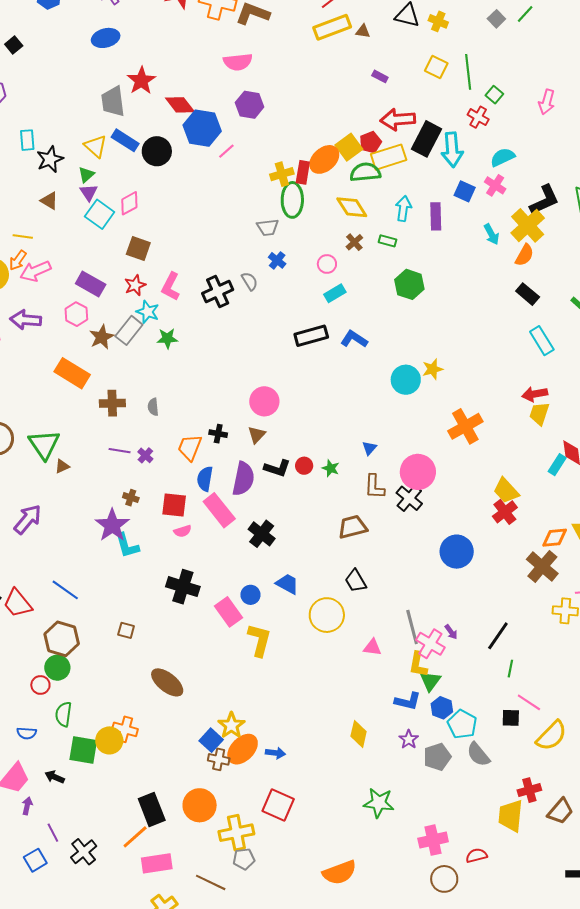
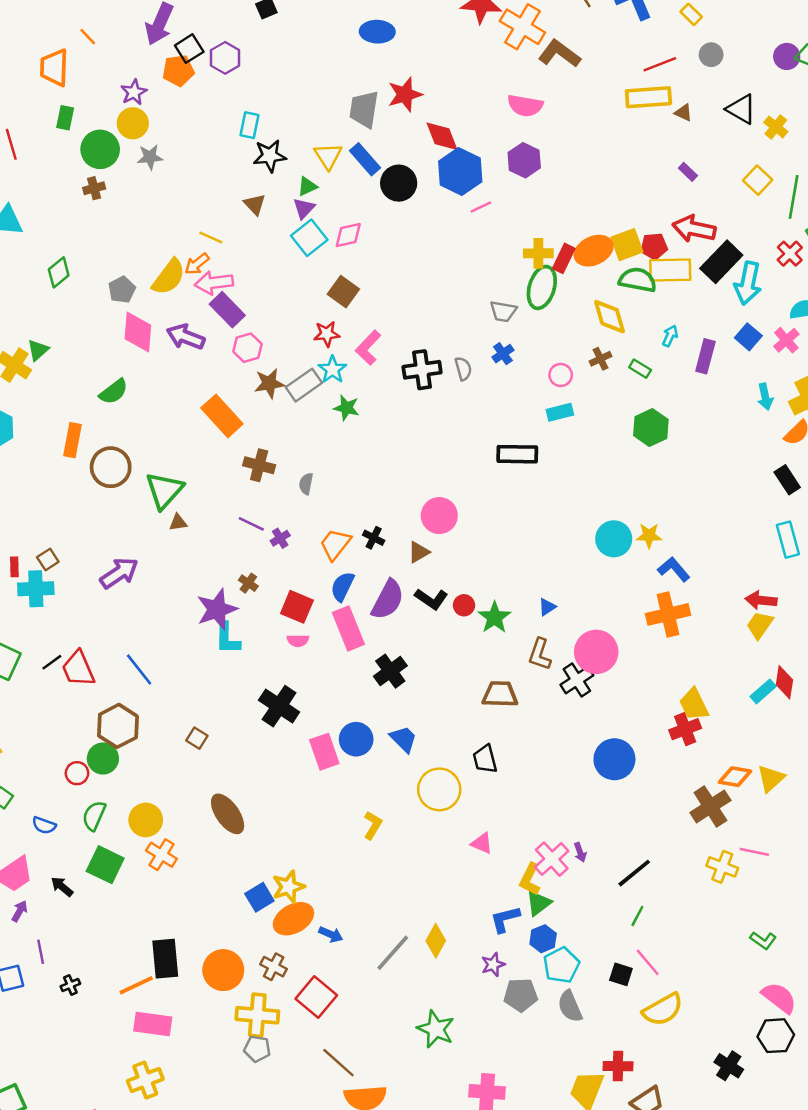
cyan arrow: (403, 209) -> (670, 336), size x0.7
purple rectangle: (91, 284) -> (227, 310), moved
blue L-shape: (354, 339) -> (674, 569), moved
green star: (331, 468) -> (494, 617), size x1.5
blue circle: (250, 595) -> (356, 739), size x1.4
gray line: (412, 627) -> (393, 953), moved, turned 40
yellow L-shape: (259, 640) -> (373, 825), moved, size x0.7
blue L-shape: (408, 701) -> (505, 919), turned 136
yellow circle: (109, 740) -> (146, 820), moved
brown cross: (219, 759) -> (274, 967), moved
black cross: (84, 852) -> (70, 985), size x0.6
brown line: (211, 882) -> (338, 1063), moved

